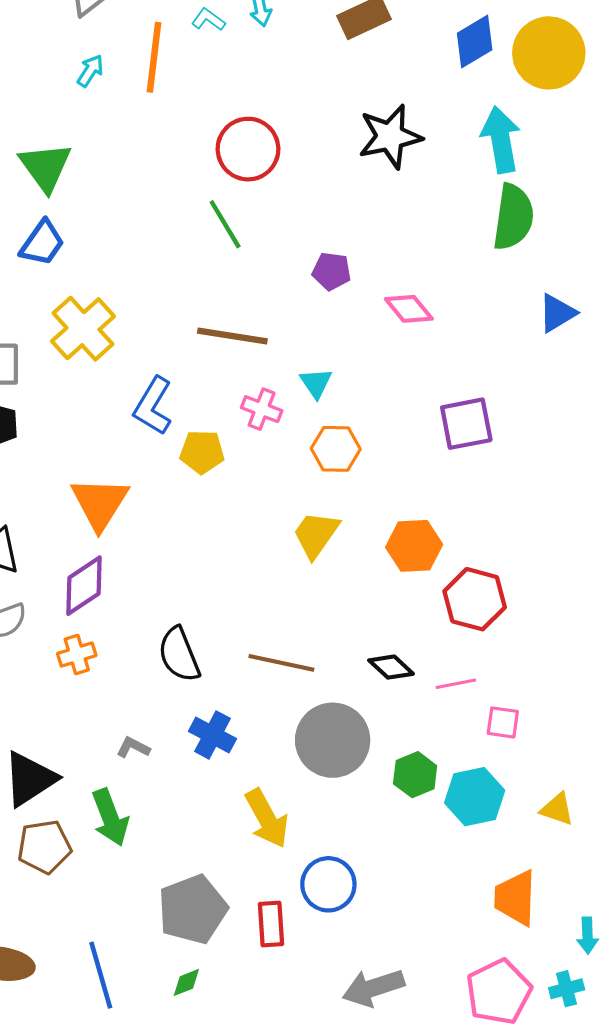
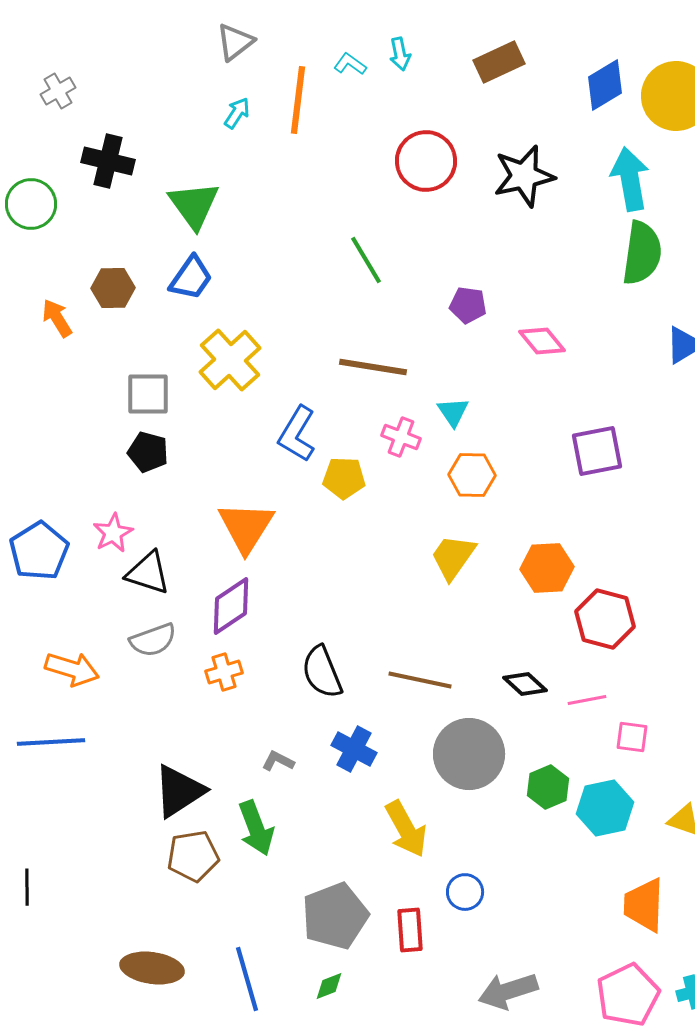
red circle: (248, 149) -> (426, 161), moved
blue circle: (328, 884) -> (465, 892), size x0.7

